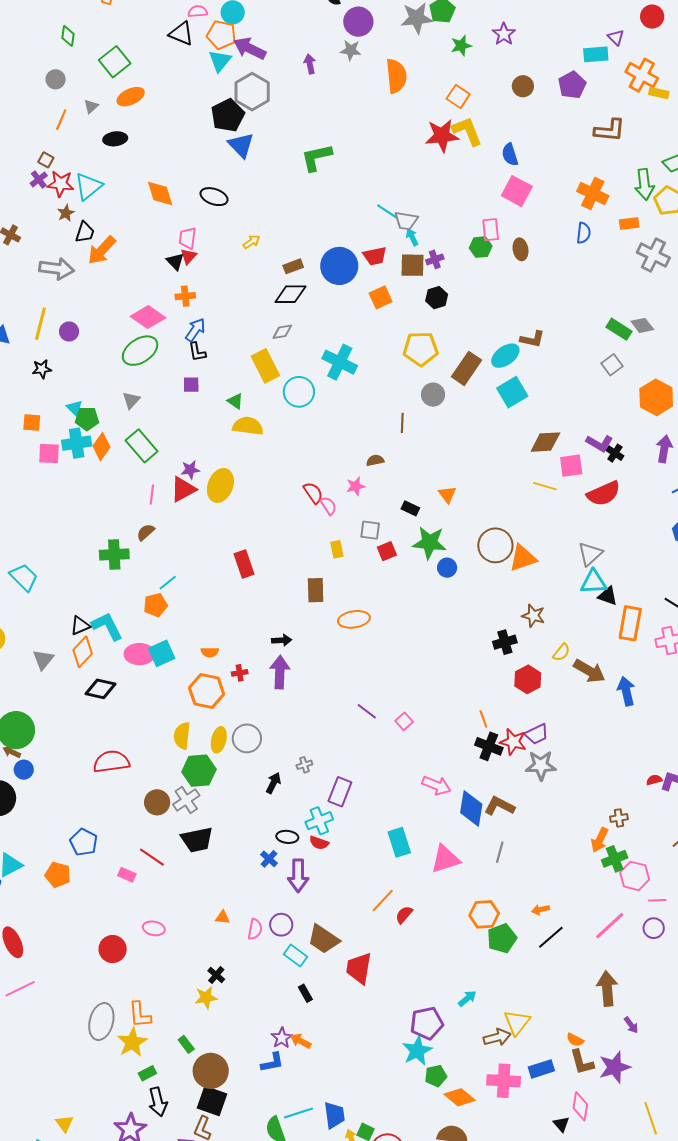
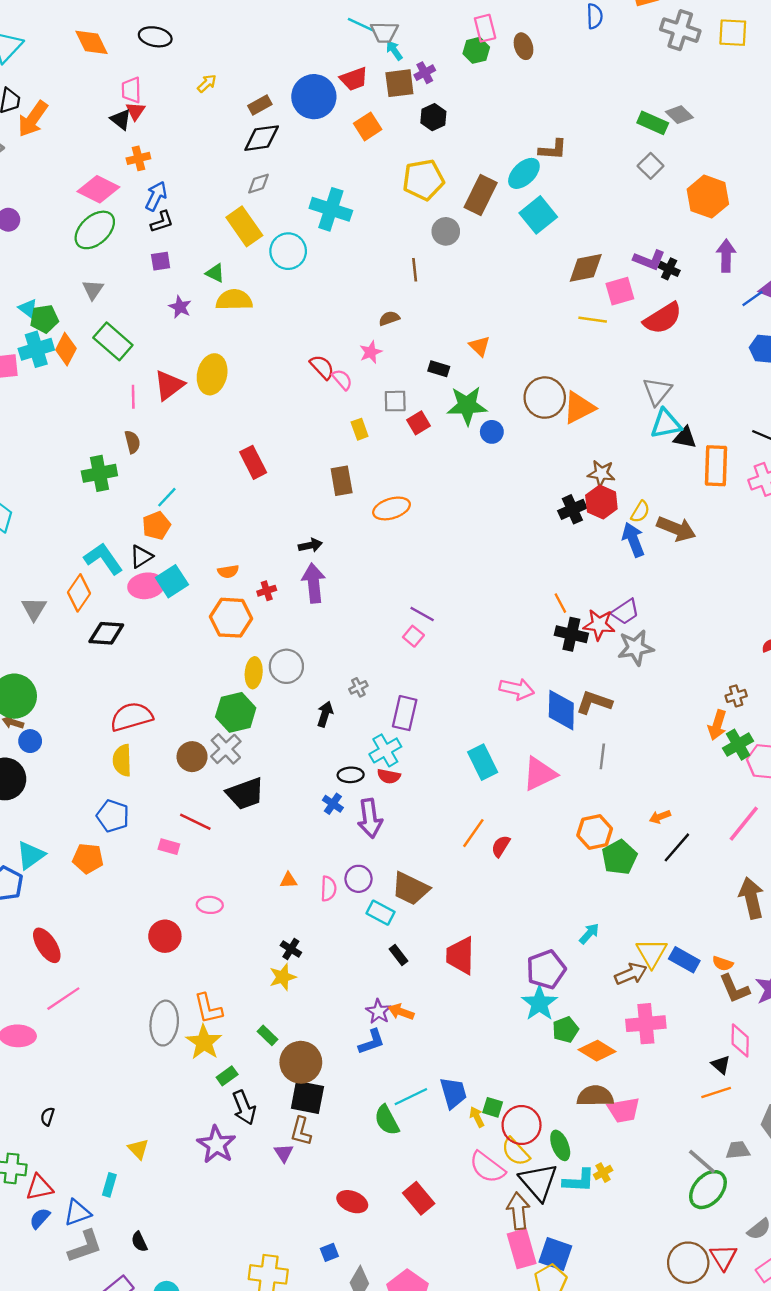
black L-shape: (197, 352) -> (162, 222), turned -90
purple star: (190, 470) -> (180, 307), moved, turned -30
brown semicircle: (146, 532) -> (132, 442), turned 126
black triangle: (80, 626) -> (141, 557), moved
red hexagon: (528, 679) -> (601, 502), moved
blue arrow: (626, 691) -> (633, 540), moved
pink square: (404, 721) -> (413, 636), moved
yellow semicircle: (182, 736) -> (122, 760), moved
red trapezoid: (359, 968) -> (460, 956), moved
blue rectangle: (541, 1069) -> (684, 960), moved, turned 55

